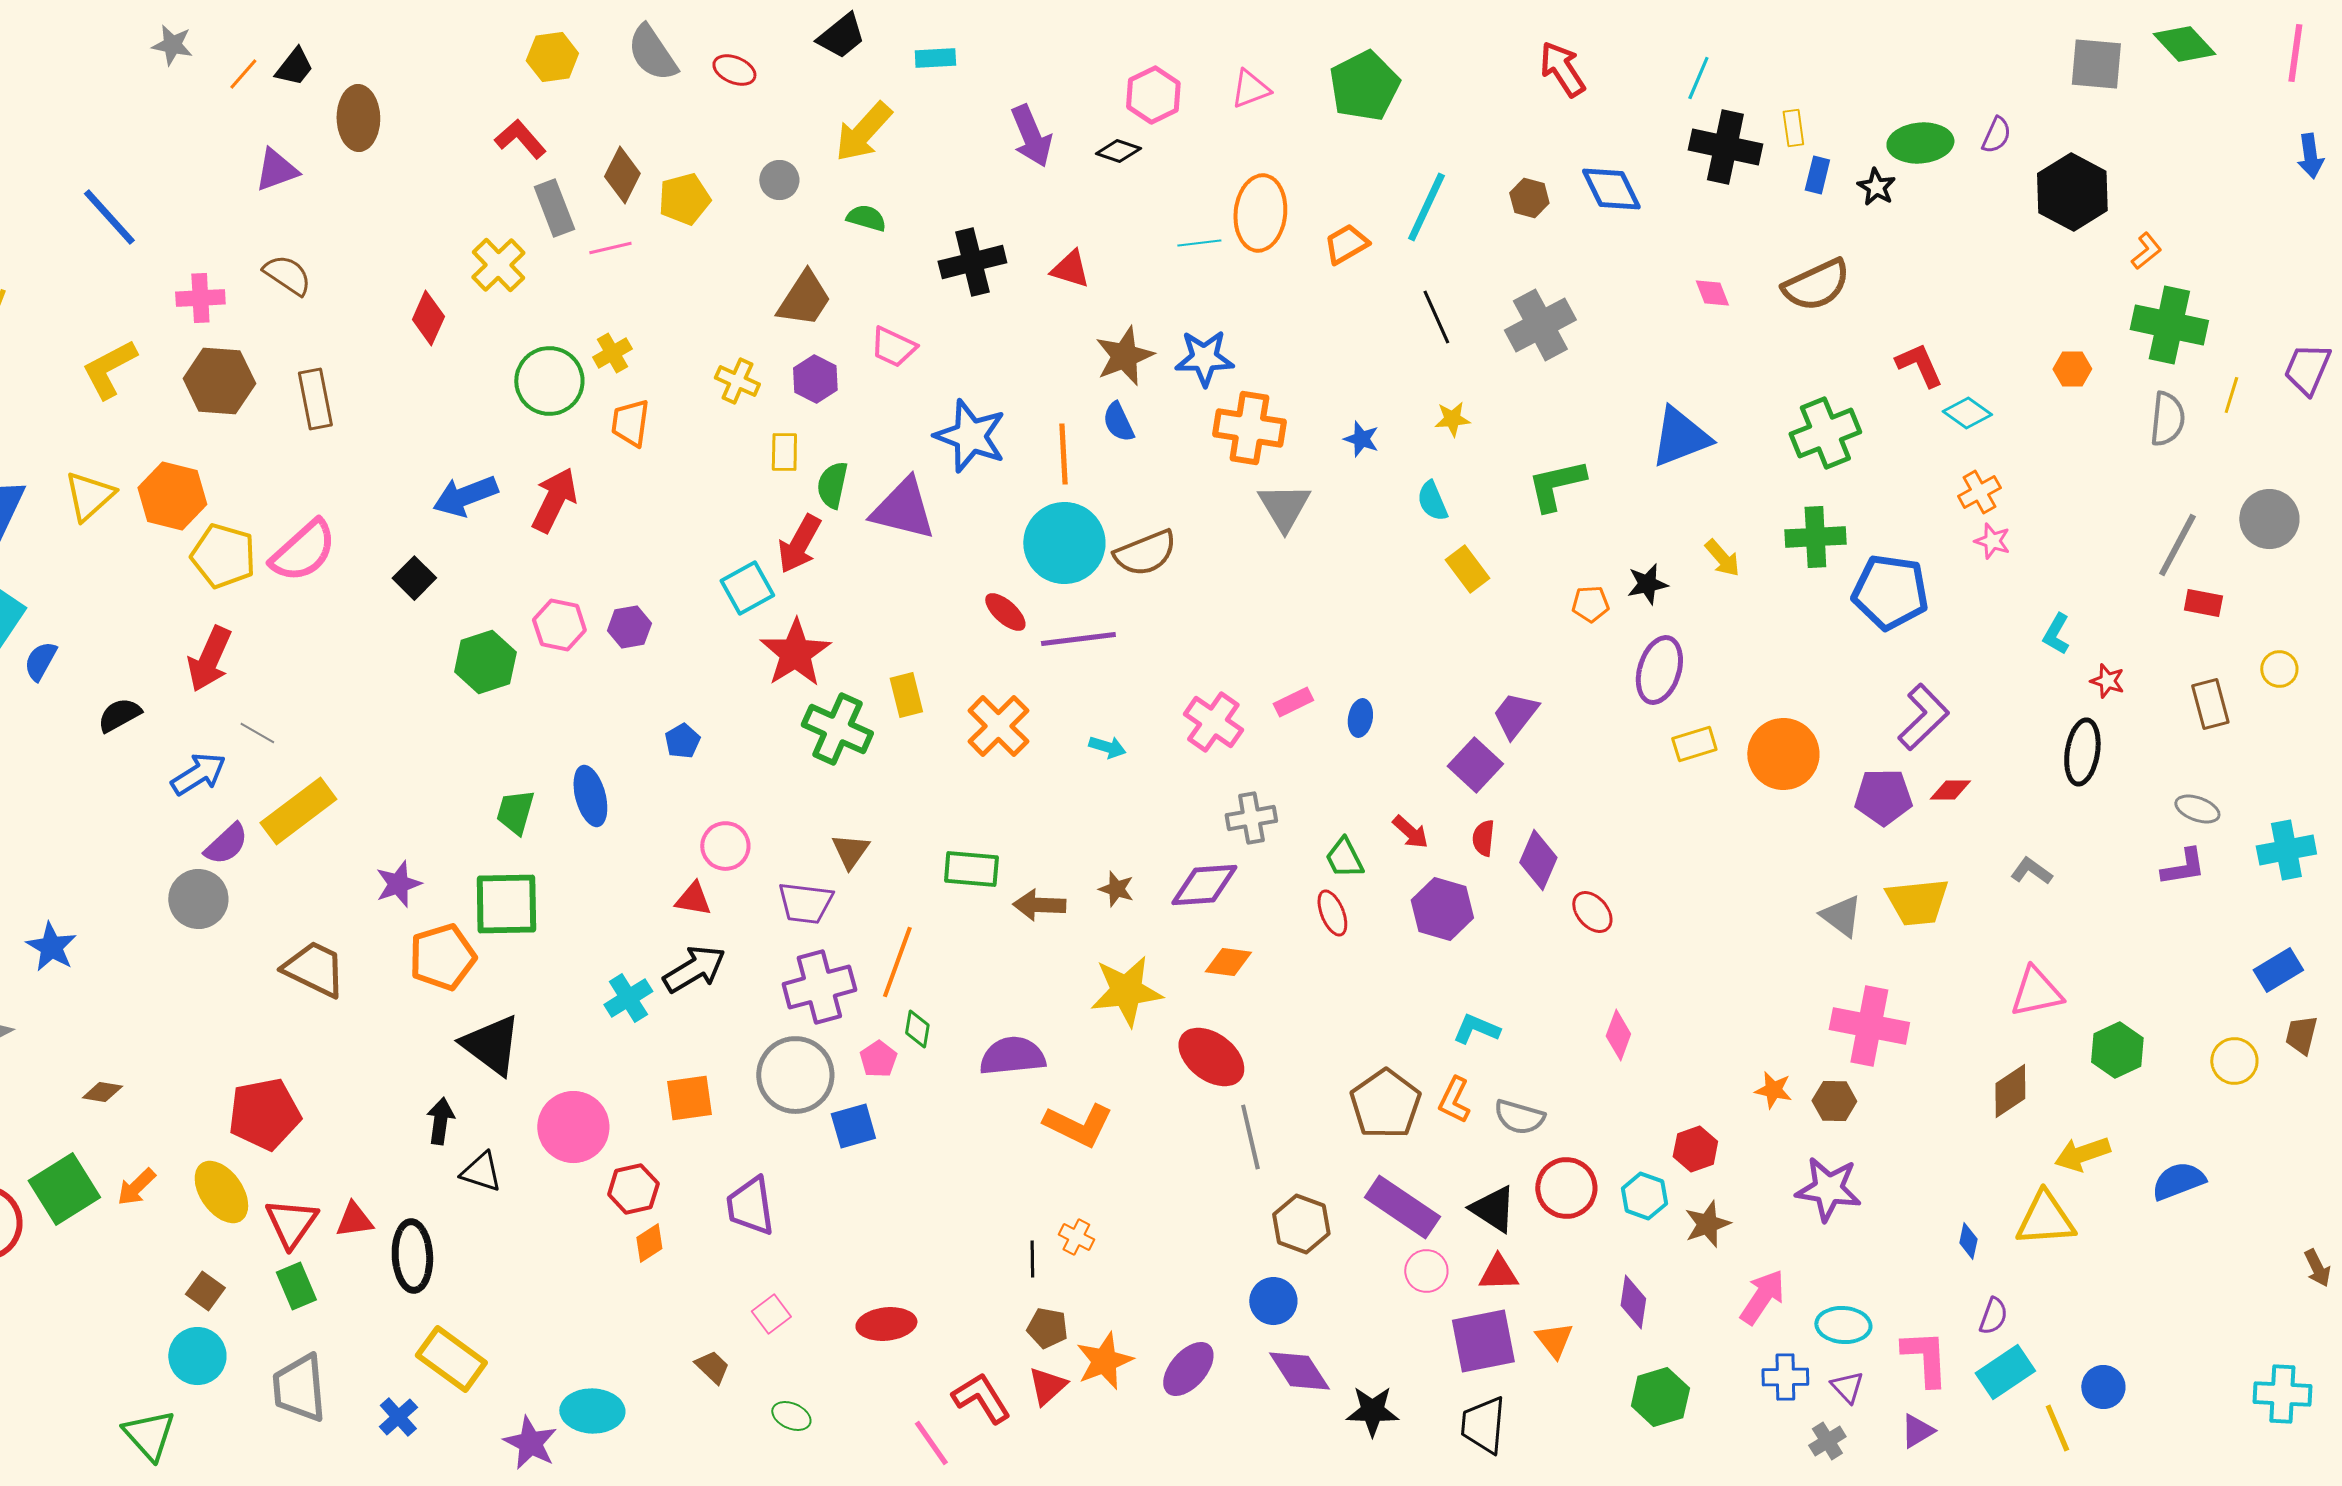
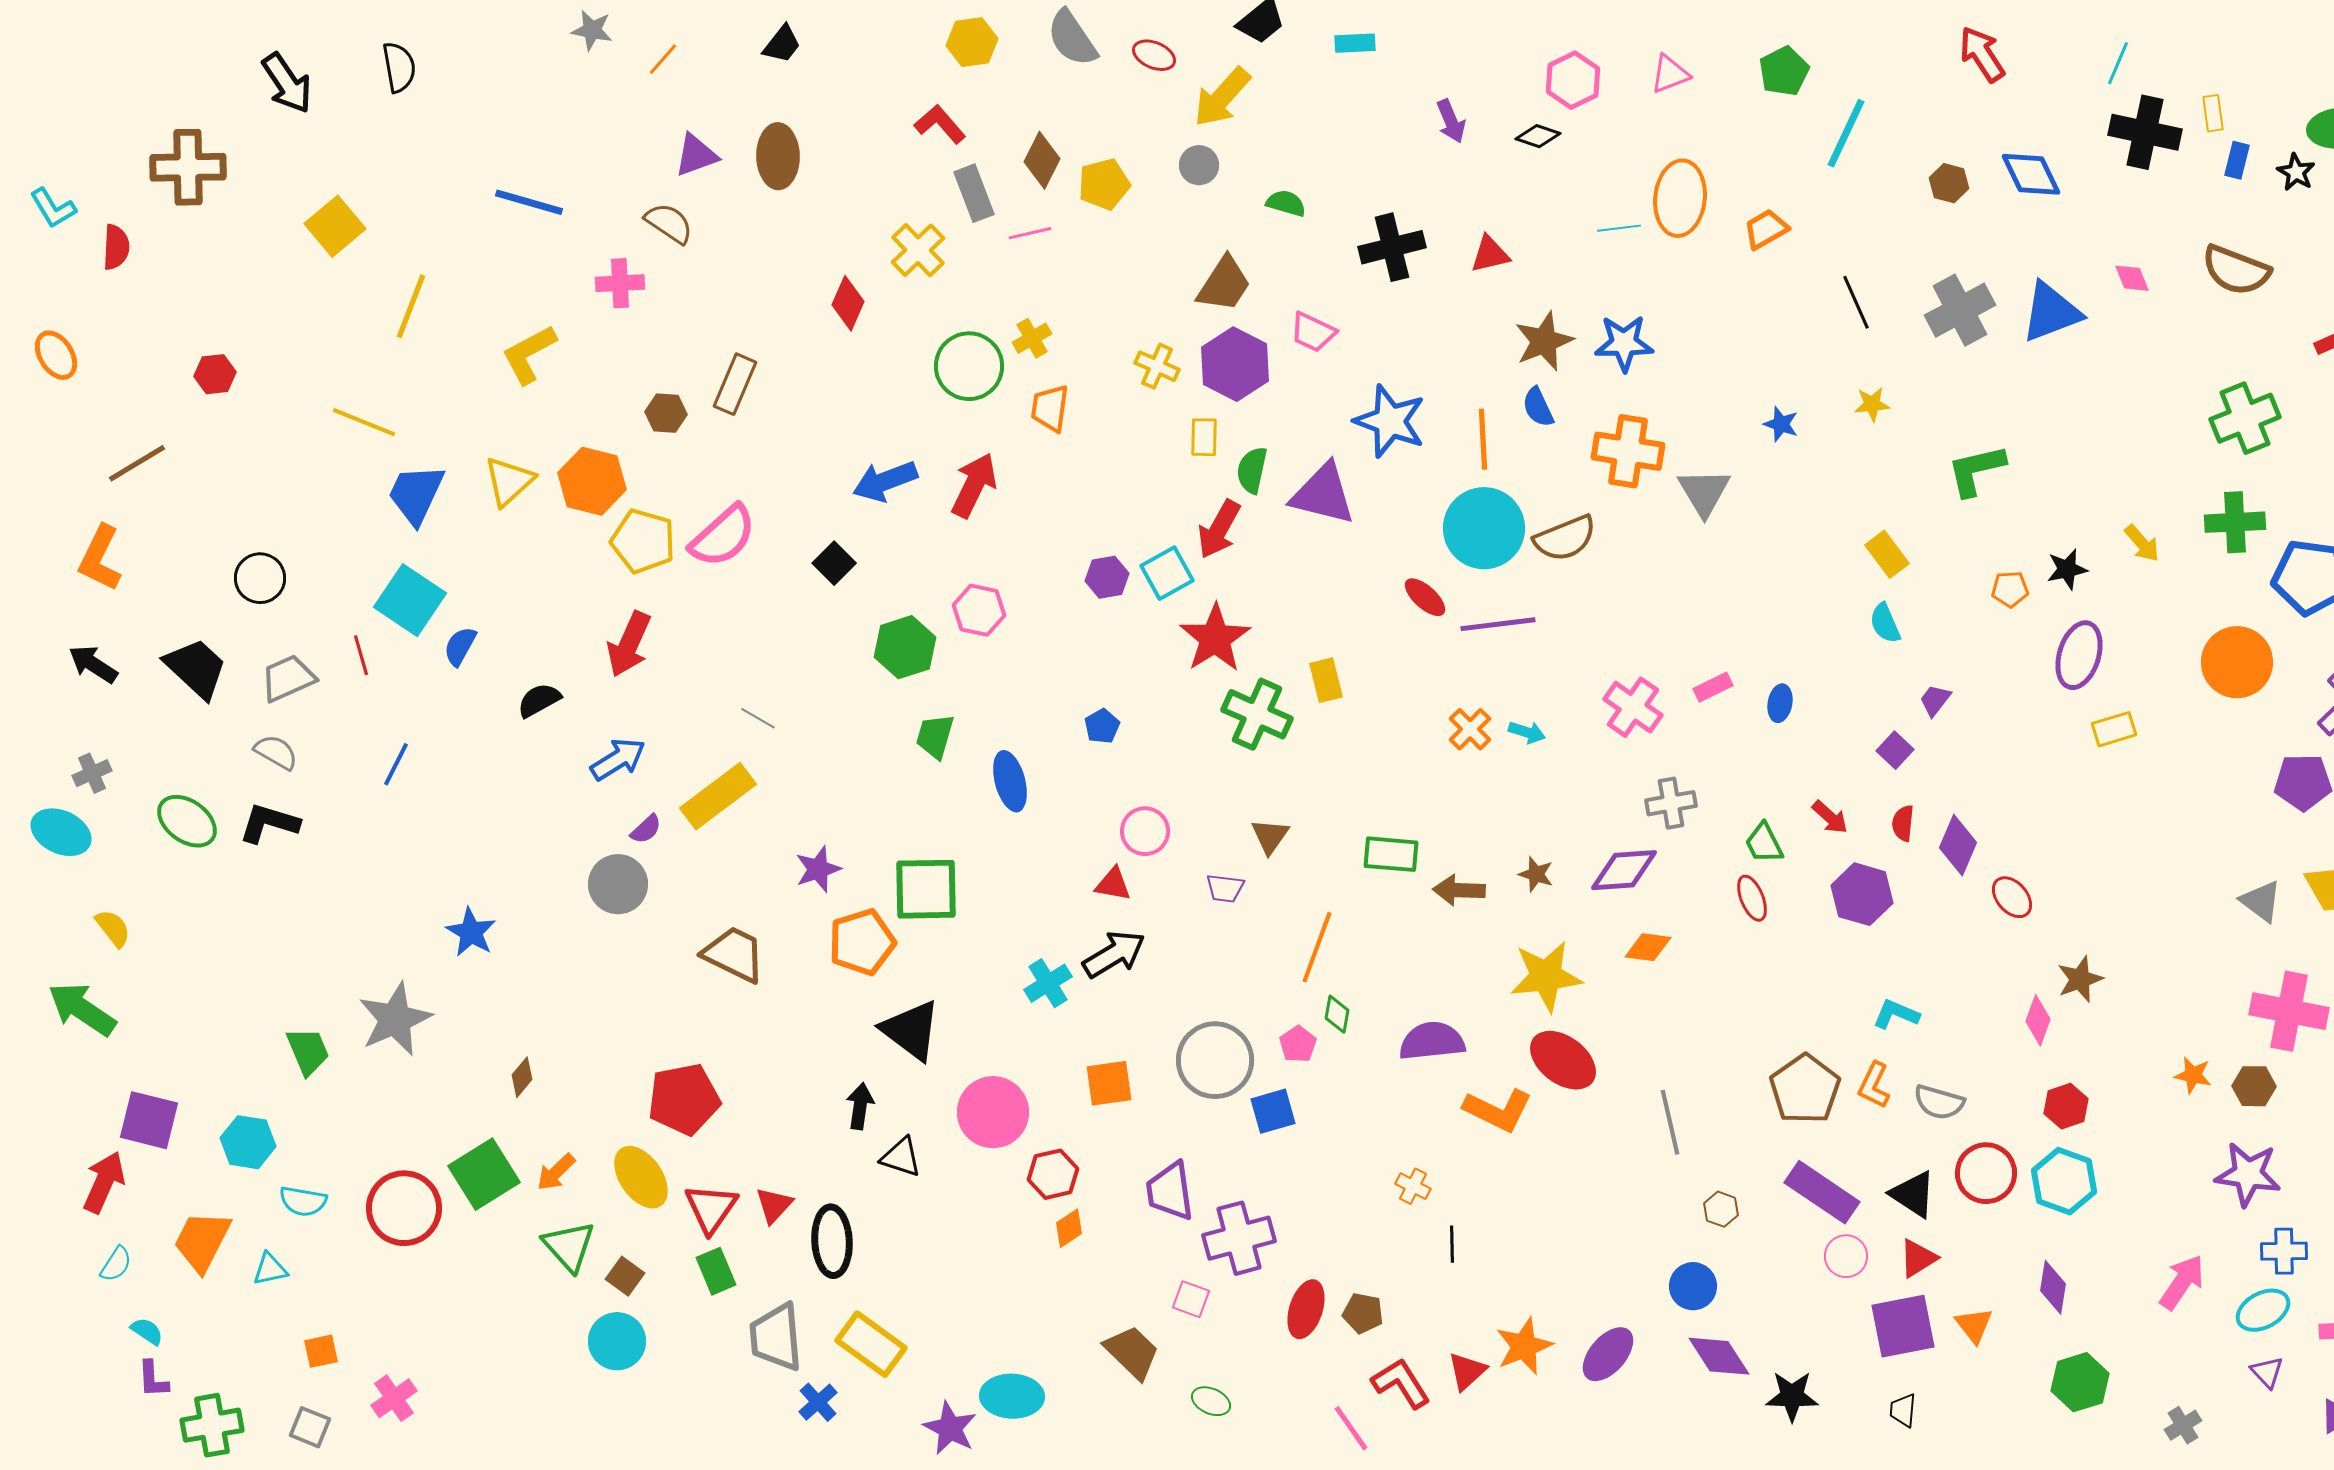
black trapezoid: (294, 67) -> (782, 44), moved
green pentagon: (1364, 86) -> (1784, 71), size x0.7
brown ellipse: (358, 118) -> (778, 156), moved
yellow arrow: (863, 132) -> (1222, 97), moved
purple arrow: (1031, 136) -> (1451, 121), size x0.7
cyan line: (1426, 207) -> (1846, 133), moved
blue line: (109, 217) -> (529, 202), turned -32
red triangle: (1070, 269) -> (1490, 254), turned -30
brown semicircle: (287, 275) -> (669, 223), moved
brown semicircle: (1816, 285) -> (2236, 270), turned 46
purple hexagon: (815, 379) -> (1235, 364), size x1.5
brown hexagon: (219, 381) -> (666, 413), moved, size x0.6
brown rectangle: (315, 399) -> (735, 384), turned 34
orange cross: (1249, 428) -> (1628, 451), moved
blue triangle: (1680, 437) -> (2051, 312), moved
cyan semicircle: (1432, 501) -> (1885, 623), moved
purple hexagon: (629, 627) -> (1107, 577), moved
purple trapezoid: (1515, 715) -> (1935, 700), size x0.7
orange cross: (998, 726) -> (1470, 729), moved, size x0.7
gray line: (257, 733) -> (758, 718), moved
orange circle: (1783, 754) -> (2237, 662), moved
purple square: (1475, 765) -> (1895, 750), size x0.7
green trapezoid: (515, 812) -> (935, 736), moved
purple semicircle: (226, 844) -> (646, 829), size x0.7
purple trapezoid: (805, 903) -> (1225, 888), size x0.7
purple cross: (819, 987) -> (1239, 1238), moved
red ellipse: (1211, 1057) -> (1563, 1060), moved
brown diamond: (102, 1092) -> (522, 1077), turned -60
red hexagon: (1695, 1149) -> (2066, 1106), moved
cyan hexagon: (1644, 1196) -> (2064, 1181), size x1.4
red triangle: (354, 1220) -> (774, 1205), turned -39
brown hexagon: (1301, 1224) -> (1721, 1209), size x0.6
brown star: (1707, 1224) -> (2080, 979), moved
orange cross: (1076, 1237) -> (1413, 1186), moved
red triangle: (1498, 1273) -> (1918, 1258), turned -30
pink square: (771, 1314) -> (1191, 1299), turned -33
red ellipse: (886, 1324) -> (1306, 1309), turned -66
cyan ellipse: (1843, 1325) -> (2263, 1310), turned -32
brown pentagon: (1047, 1328) -> (1363, 1313), moved
brown trapezoid: (712, 1367) -> (1132, 1352), size x1.6
blue cross: (1785, 1377) -> (2284, 1251), moved
gray trapezoid: (299, 1388) -> (776, 1337), moved
black trapezoid: (1483, 1425) -> (1903, 1410), size x0.6
green triangle: (149, 1435) -> (569, 1246), moved
gray cross: (1827, 1441) -> (2183, 1425), moved

